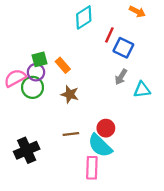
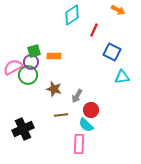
blue square: (123, 48) -> (112, 52), moved
orange rectangle: (63, 65) -> (54, 56), turned -48
gray arrow: (121, 77) -> (77, 96), moved
brown star: (70, 94) -> (54, 89), moved
cyan semicircle: (100, 146) -> (86, 125), size x0.7

